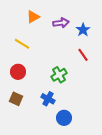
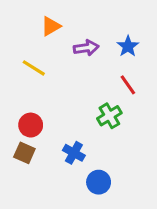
purple arrow: (61, 23) -> (86, 48), moved
red circle: (18, 72) -> (31, 125), moved
green cross: (59, 75) -> (109, 116), moved

